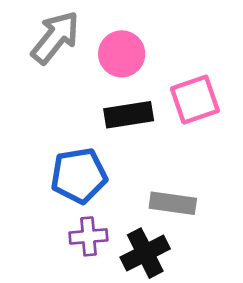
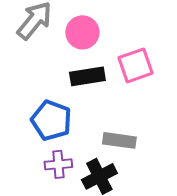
blue pentagon: (79, 176) -> (51, 120), turned 30

